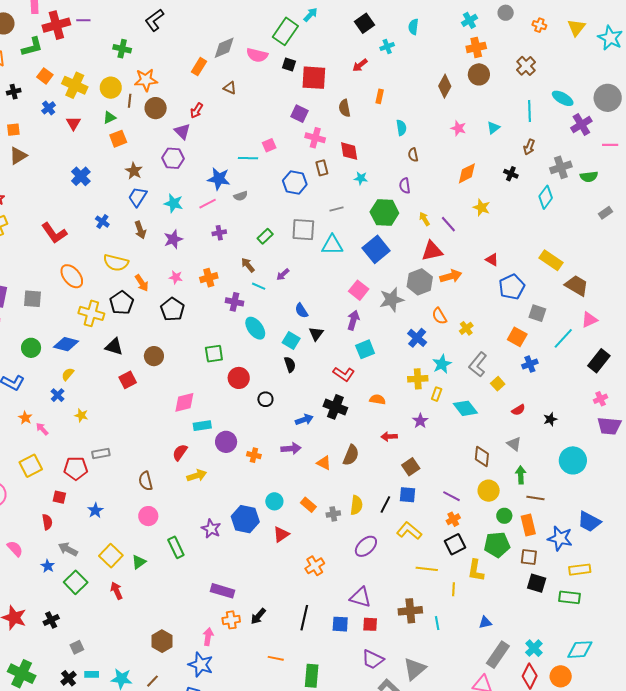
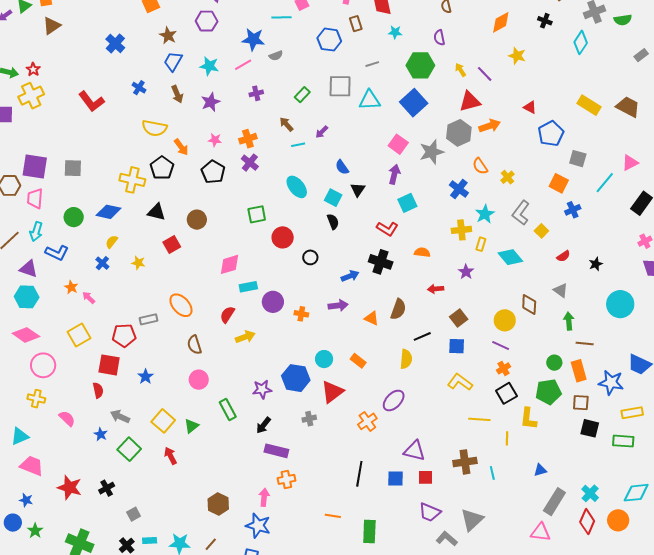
orange ellipse: (72, 276) -> (181, 305), moved
brown trapezoid: (577, 285) -> (628, 107), moved
cyan line: (259, 286) -> (298, 145), turned -32
purple cross: (235, 302) -> (250, 163), moved, turned 30
yellow star: (81, 415) -> (138, 263), moved
yellow circle: (489, 491) -> (505, 320), moved
red square: (59, 497) -> (109, 365), size x1.6
black line: (385, 505) -> (422, 336), moved, turned 42
gray cross: (333, 514) -> (309, 419), moved
purple star: (211, 529) -> (262, 389), turned -30
red triangle: (281, 534) -> (332, 392), size x1.4
purple ellipse: (366, 546) -> (394, 400), moved
black arrow: (258, 616) -> (263, 425), moved

